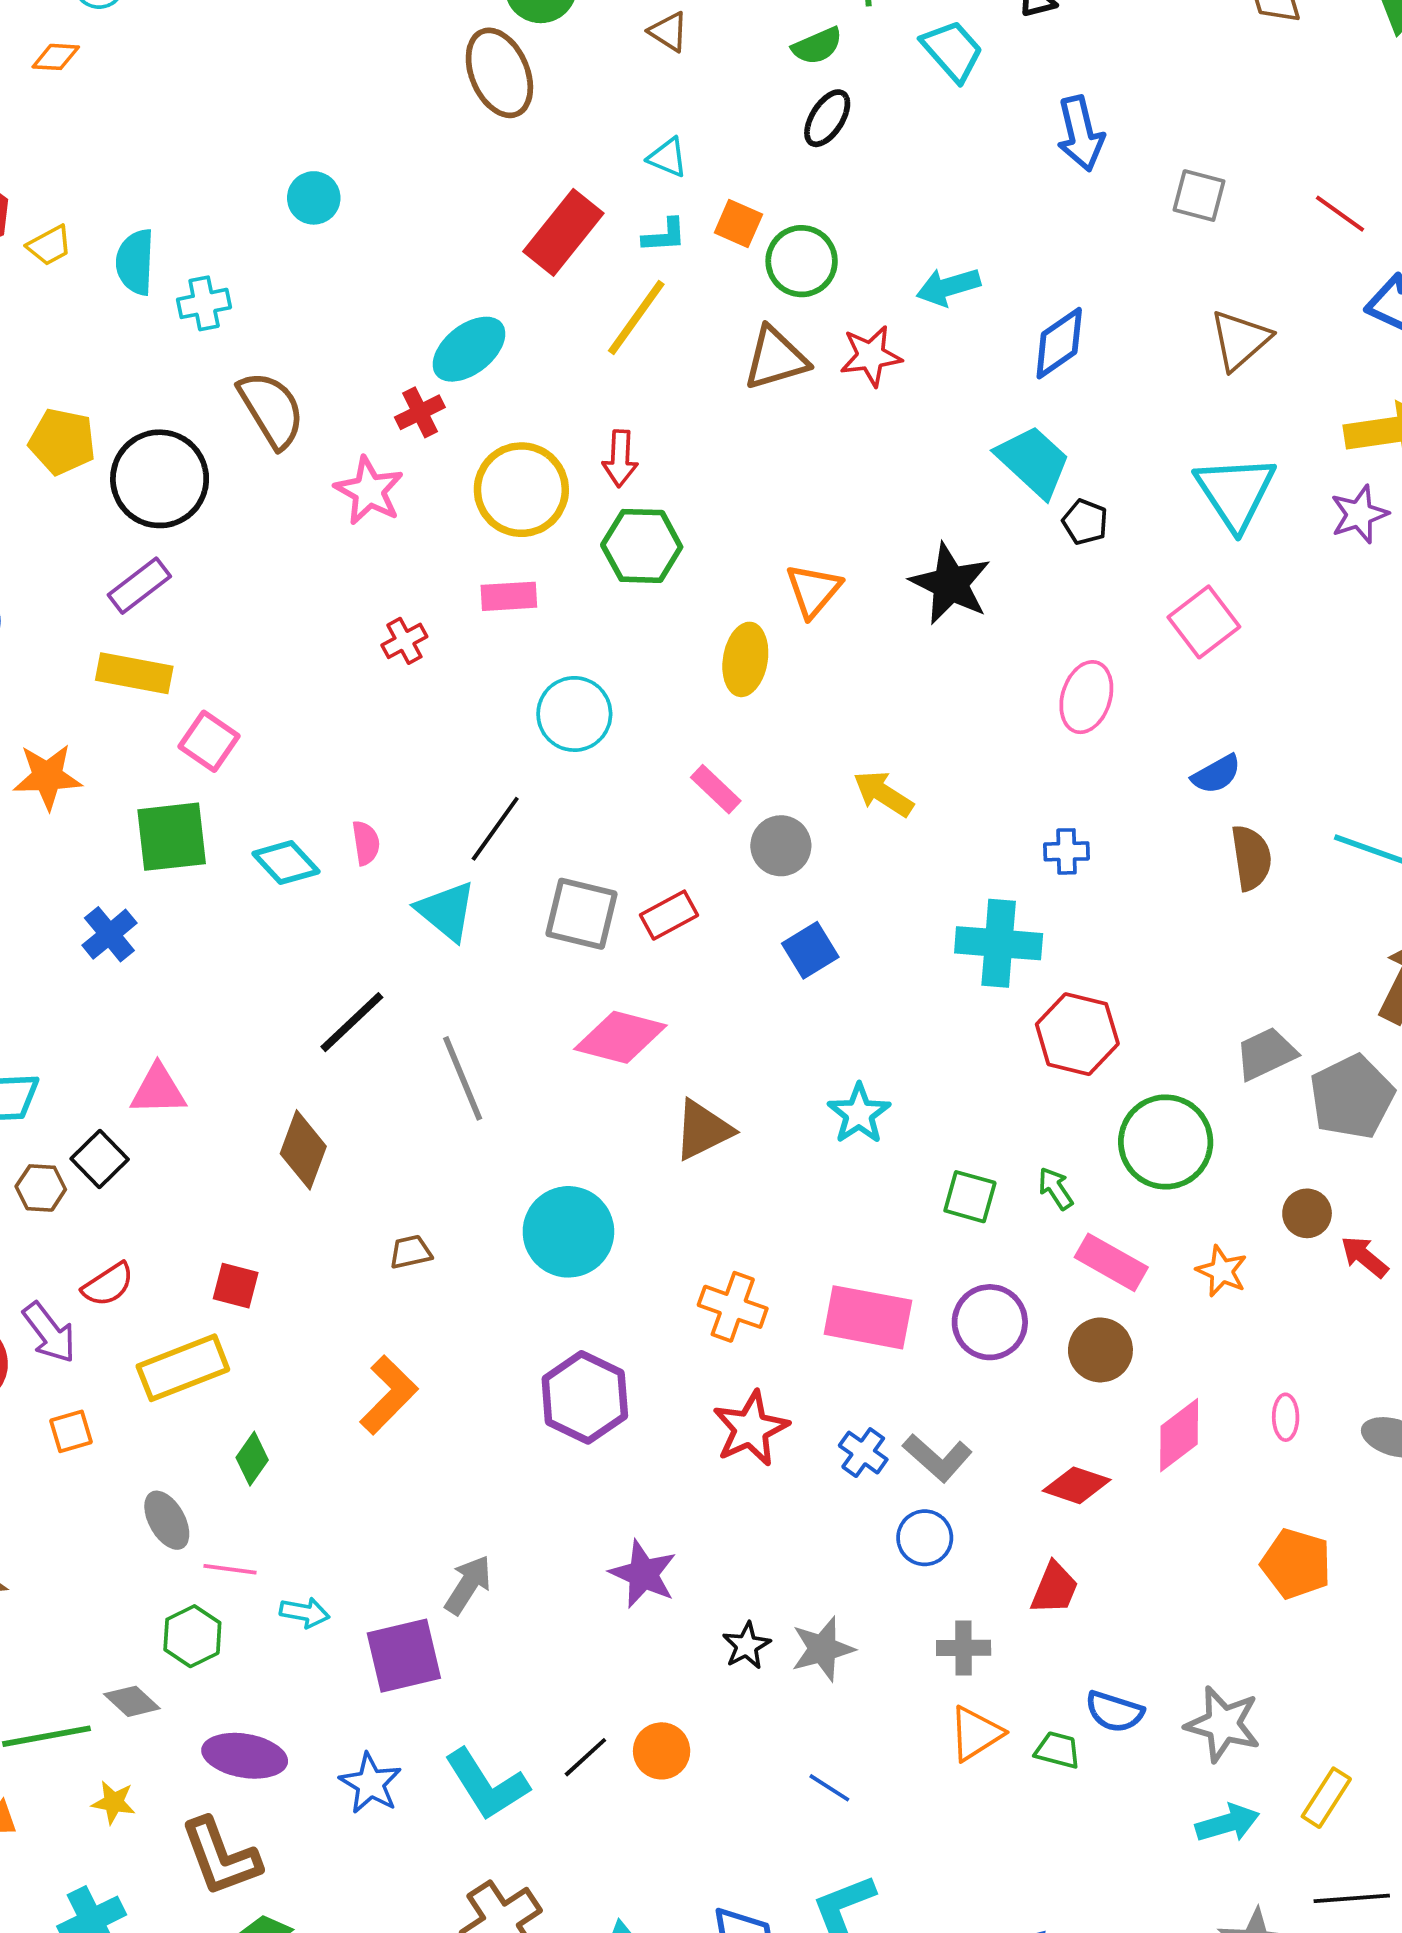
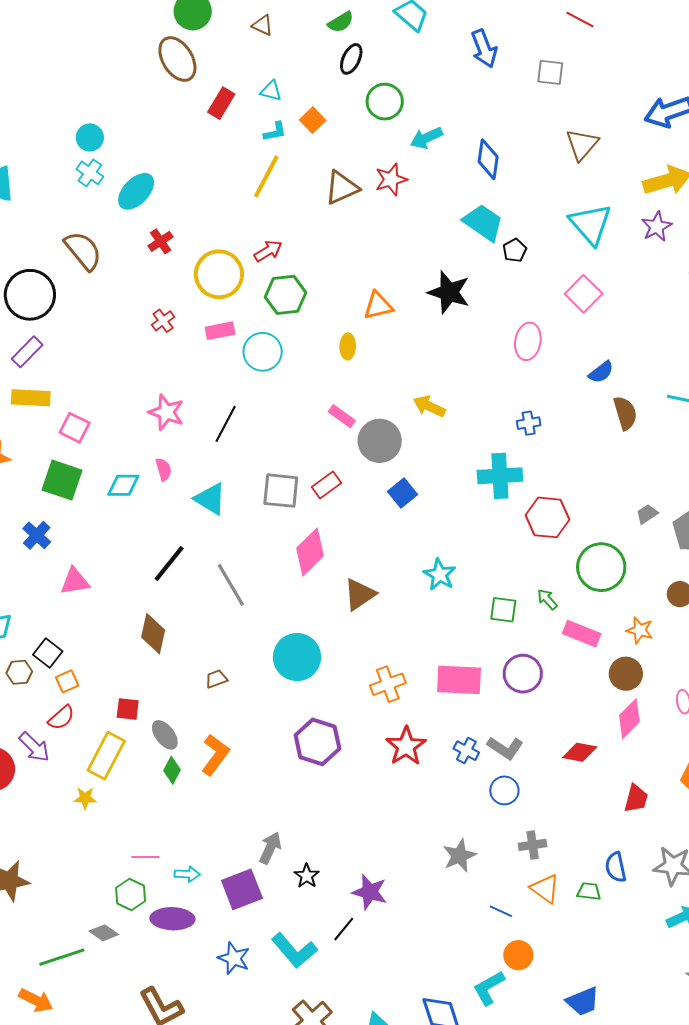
red line: (1340, 214) -> (580, 19), moved
orange square: (738, 224) -> (313, 120), turned 30
red rectangle: (563, 232) -> (221, 103), moved, size x0.7
green circle: (802, 261) -> (385, 102), moved
cyan cross: (204, 303) -> (90, 173), moved, turned -36
blue diamond: (1059, 343) -> (488, 159), turned -39
cyan ellipse: (469, 349) -> (136, 191), moved
red arrow: (620, 459) -> (268, 251), turned -116
pink star: (369, 491) -> (166, 412), moved
black pentagon: (1085, 522) -> (515, 250), turned 30
orange triangle: (813, 590) -> (378, 306), turned 44
red cross: (404, 641) -> (163, 321), moved
yellow ellipse: (745, 659) -> (348, 346), size x0.7
cyan circle: (574, 714) -> (263, 352), moved
black line: (495, 829) -> (226, 424), moved
green square: (172, 837) -> (62, 480), turned 33
gray circle: (781, 846) -> (380, 441), size x1.4
cyan diamond: (286, 863) -> (123, 485), turned -40
pink diamond: (620, 1037) -> (310, 552), turned -51
gray trapezoid: (1266, 1054) -> (647, 514), size x0.7
pink triangle: (158, 1090) -> (75, 581), moved
orange cross: (733, 1307) -> (388, 684), turned -32
brown circle: (1100, 1350) -> (626, 674), moved
yellow rectangle: (183, 1368) -> (106, 756), turned -33
orange square: (71, 1431) -> (67, 681), moved
green diamond: (252, 1459) -> (172, 770), moved
gray ellipse: (167, 1520) -> (165, 735), moved
purple star: (643, 1574) -> (370, 892), moved
red trapezoid: (1055, 1588) -> (636, 799), moved
black star: (746, 1646) -> (307, 876), moved
blue semicircle: (1114, 1712) -> (616, 867), turned 68
orange triangle: (976, 1734) -> (545, 889), turned -44
orange circle: (662, 1751) -> (518, 955), moved
purple ellipse: (245, 1756) -> (172, 919), moved
blue line: (829, 1788) -> (501, 911), moved
yellow star: (114, 1802) -> (85, 798), moved

